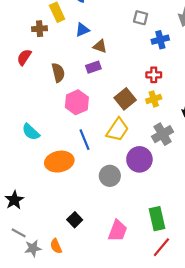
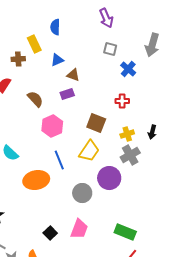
blue cross: (160, 40) -> (128, 69), turned -35
brown semicircle: (58, 73) -> (35, 99), turned -30
brown square: (125, 99) -> (96, 123), turned -30
yellow cross: (154, 99) -> (127, 134), moved
green rectangle: (157, 219) -> (125, 232), turned -55
pink trapezoid: (117, 231) -> (79, 229), moved

